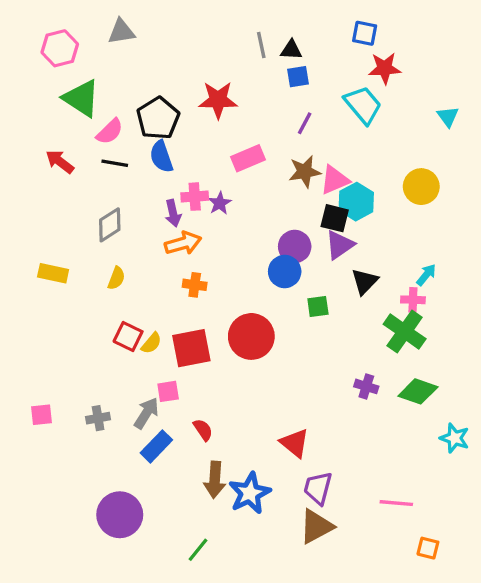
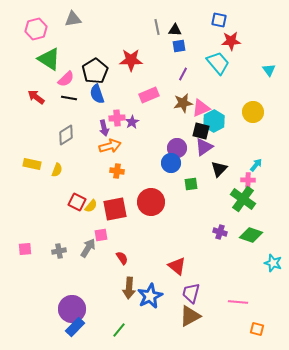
yellow semicircle: (116, 278) -> (57, 170), moved
blue rectangle: (156, 446) -> (75, 327), moved

